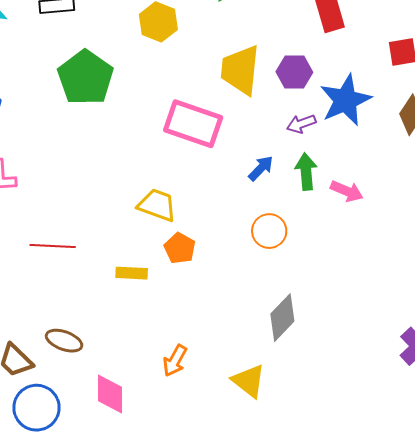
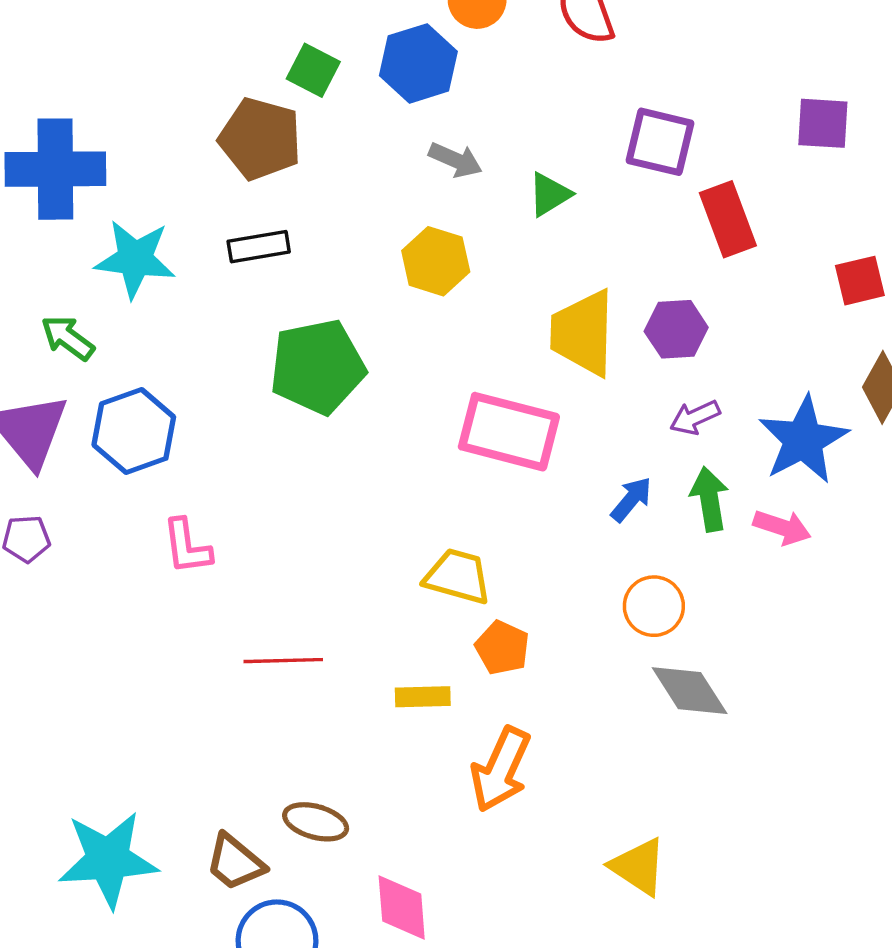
green pentagon: (85, 78) -> (318, 367), turned 30
blue star: (345, 100) -> (803, 440), moved
gray diamond: (282, 318) -> (690, 691), moved, turned -72
orange arrow: (175, 361) -> (501, 769), moved, size x1.5

